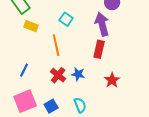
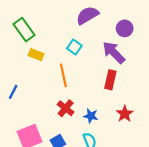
purple arrow: (102, 24) -> (114, 52), turned -30
blue line: (24, 70) -> (13, 92), moved
blue star: (78, 74) -> (91, 116), moved

